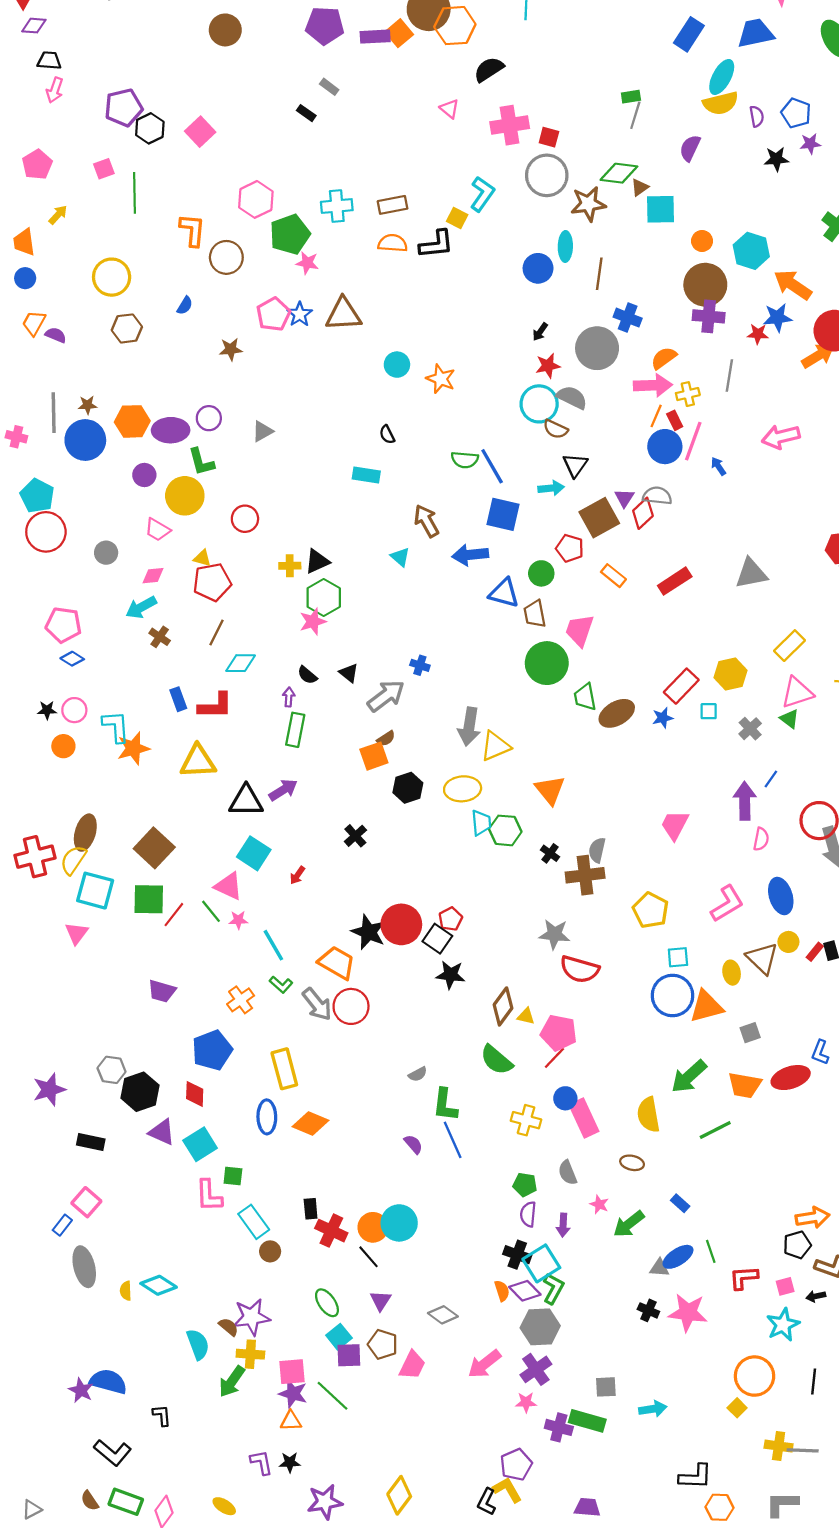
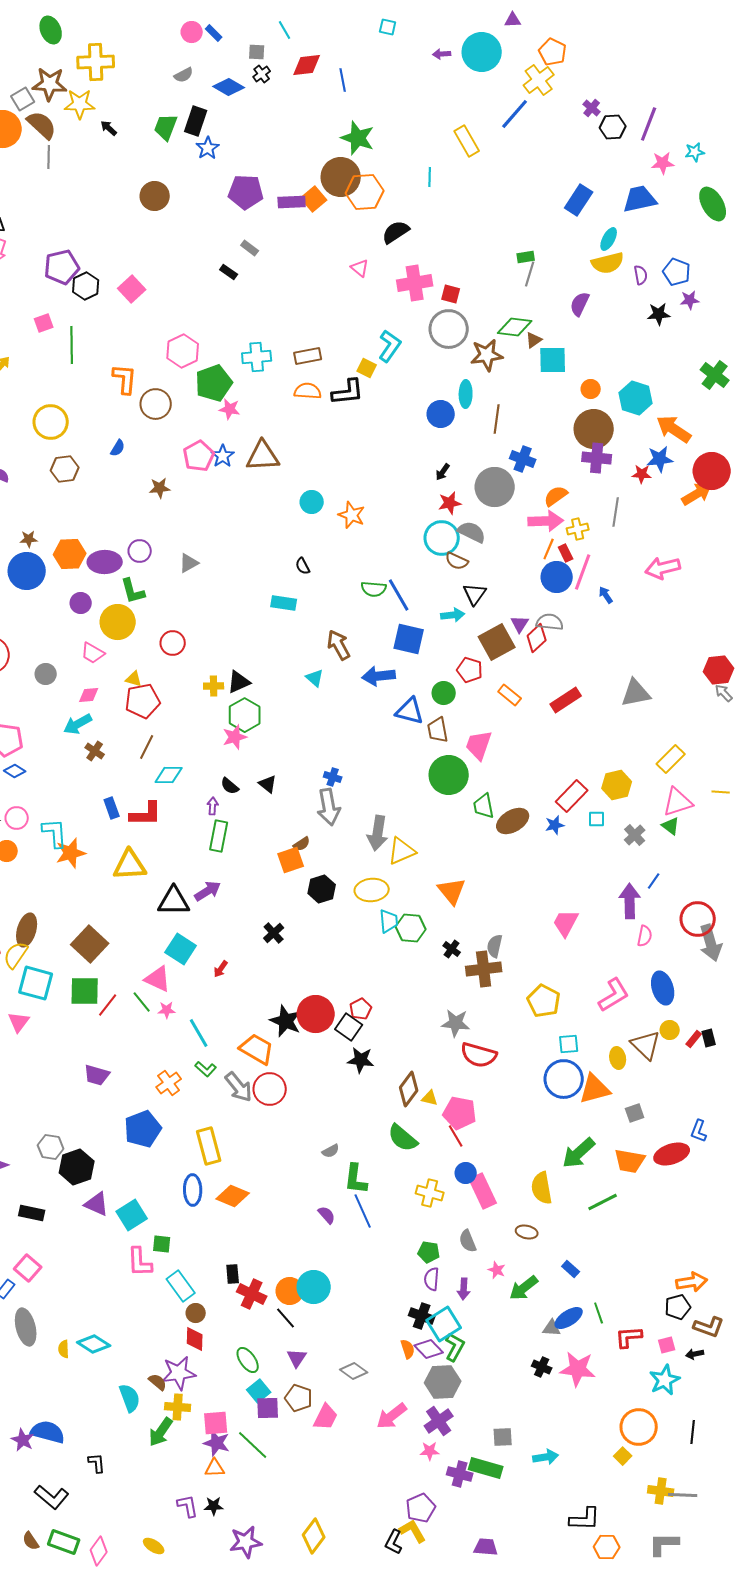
cyan ellipse: (722, 77) -> (609, 239), size x0.7
gray arrow: (386, 696) -> (329, 807), moved, turned 117
red line: (554, 1058) -> (456, 1136), turned -75
red diamond: (195, 1094) -> (195, 1339), moved

